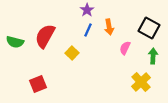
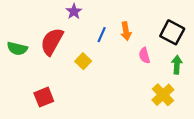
purple star: (87, 10) -> (74, 11), moved
pink semicircle: (125, 48) -> (144, 55), turned -40

